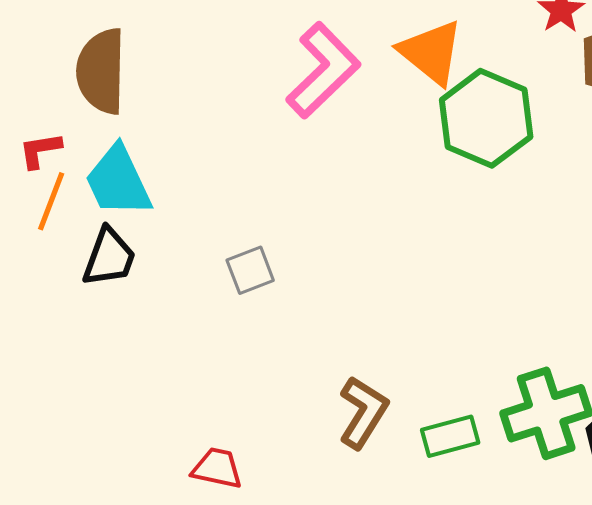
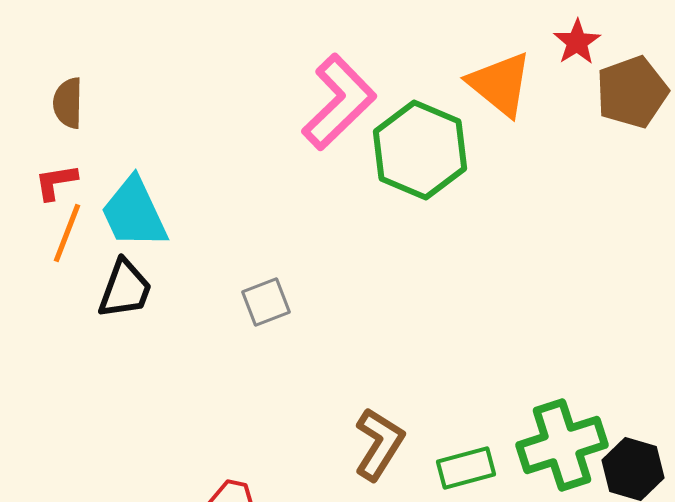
orange triangle: (431, 52) -> (500, 84), moved
brown semicircle: (101, 71) -> (68, 103), moved, size x0.6
green hexagon: (486, 118) -> (420, 150), moved

